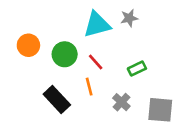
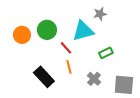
cyan triangle: (97, 25) -> (83, 31), moved
green circle: (65, 54) -> (47, 30), moved
red line: (96, 62) -> (66, 48), moved

